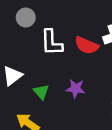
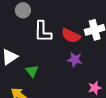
purple star: (76, 89) -> (75, 60), moved

